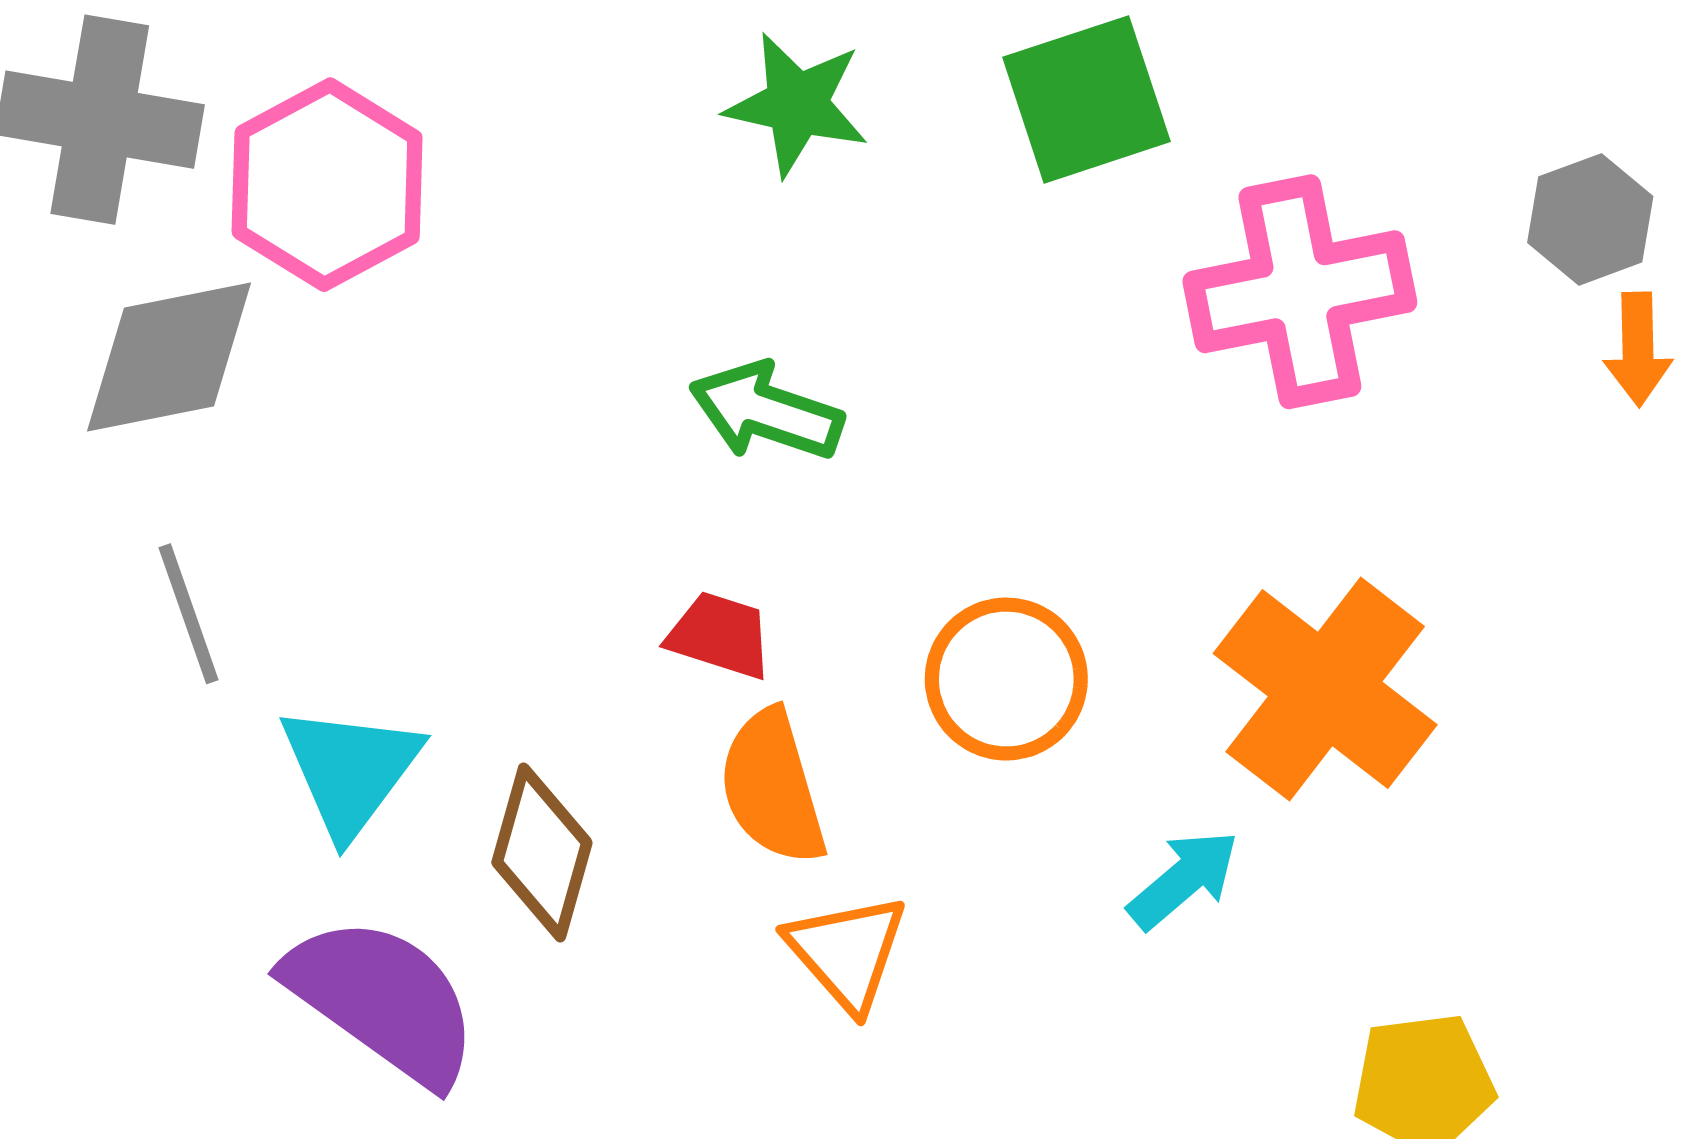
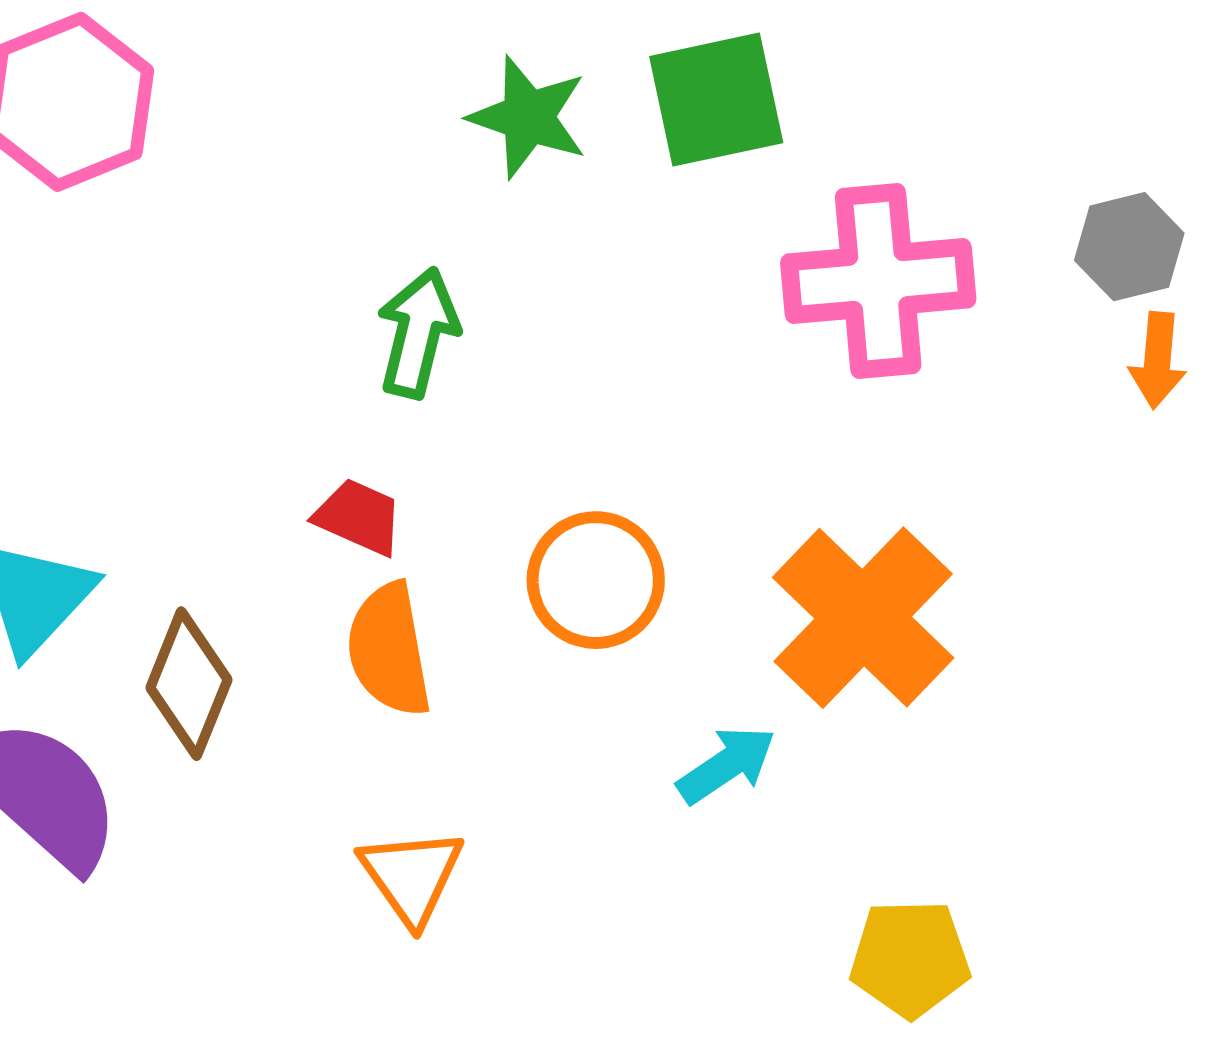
green star: (797, 104) -> (528, 117), moved
green arrow: (766, 411) -> (418, 333), turned 79
orange triangle: (847, 952) -> (412, 876), moved

